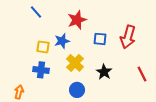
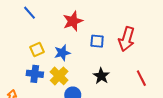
blue star: (62, 41) -> (62, 53), moved
yellow square: (43, 47) -> (37, 50), turned -32
yellow cross: (75, 63) -> (59, 76), moved

